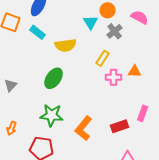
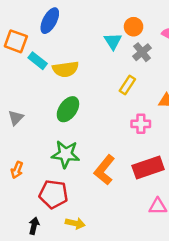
cyan rectangle: (38, 32) -> (38, 61), moved
yellow semicircle: (66, 45) -> (66, 69), moved
pink cross: (114, 77) -> (141, 124), moved
red rectangle: (120, 126) -> (148, 167), size x1.4

